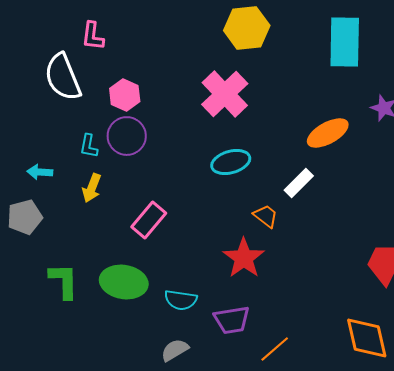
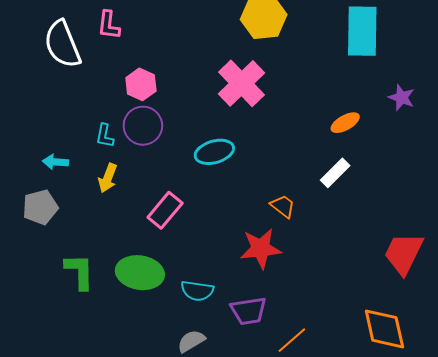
white semicircle: (63, 77) -> (62, 44), moved
orange ellipse: (328, 133) -> (345, 123), size x0.7
cyan ellipse: (231, 162) -> (214, 152), moved
white rectangle: (299, 183) -> (335, 173), moved
red star: (244, 258) -> (261, 248), turned 30

